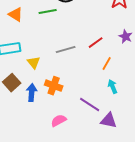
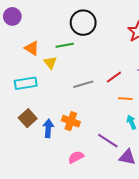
yellow triangle: (34, 63) -> (50, 63), moved
orange line: (107, 64) -> (125, 99), turned 64

